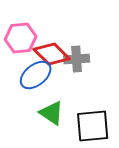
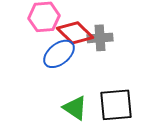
green triangle: (52, 113) -> (75, 108), moved

